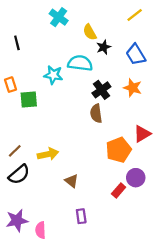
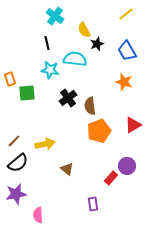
black line: (17, 43) -> (47, 43), moved
black cross: (101, 90) -> (68, 98), moved
orange pentagon: (119, 150) -> (99, 131), moved
purple rectangle: (81, 216) -> (93, 204), moved
purple star: (17, 220) -> (16, 194), moved

